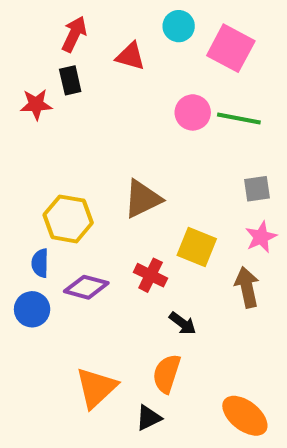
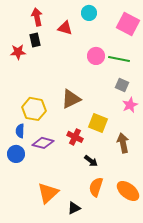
red arrow: (74, 34) -> (37, 17), turned -36
pink square: (231, 48) -> (128, 24), moved
gray square: (257, 189) -> (122, 85), moved, turned 32
pink star: (261, 237) -> (130, 105), moved
orange semicircle: (167, 374) -> (96, 187), moved
orange ellipse: (245, 416) -> (128, 191), moved

